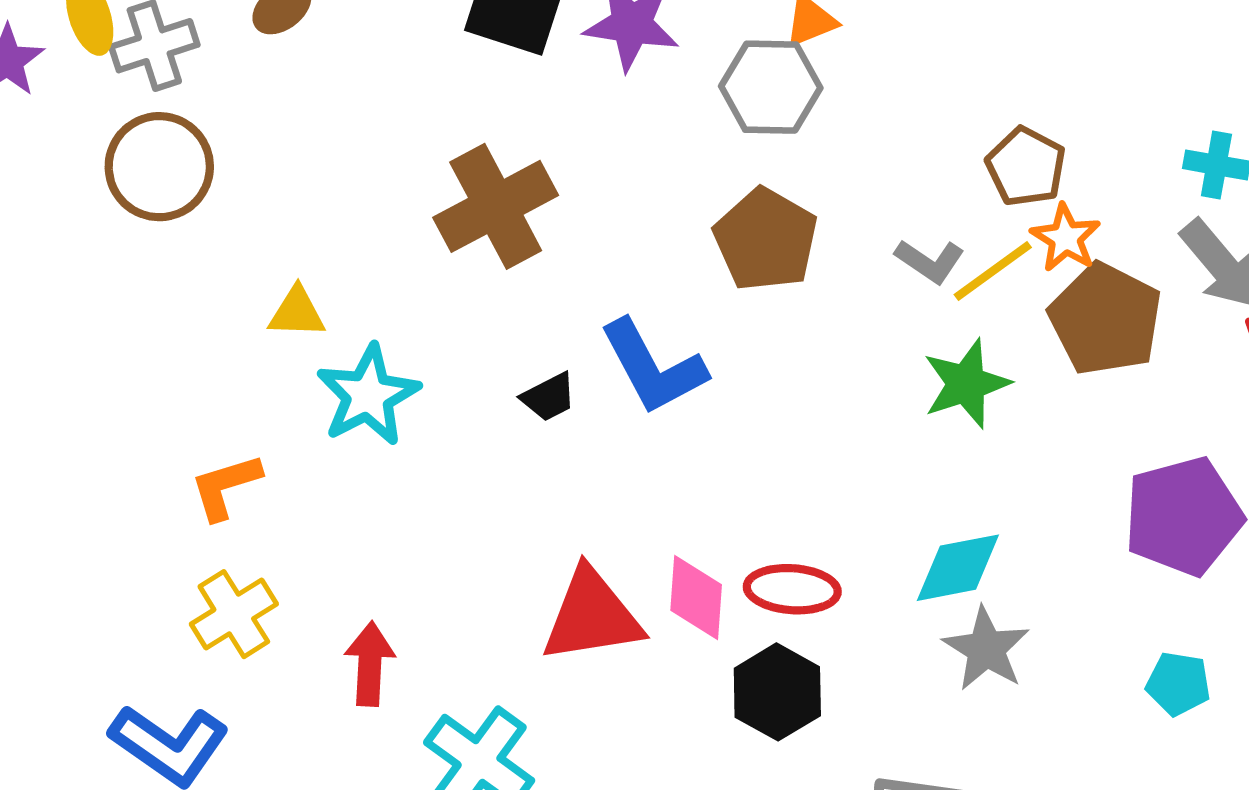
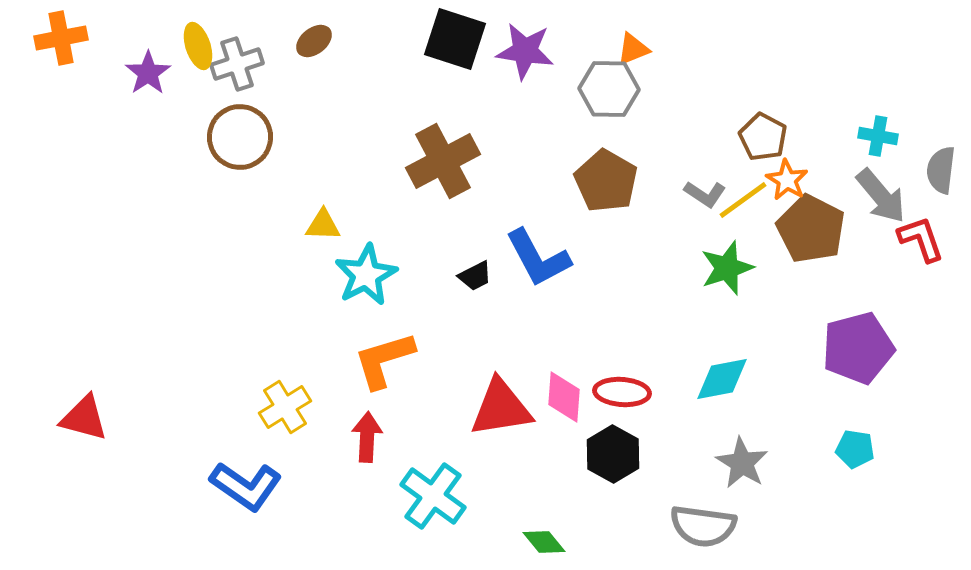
orange L-shape: (226, 486) -> (384, 360), moved, size x1.4
gray star: (986, 649) -> (742, 463), moved

